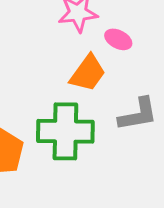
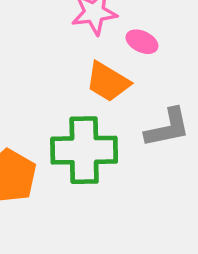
orange trapezoid: (88, 73) -> (108, 82), turned 87

